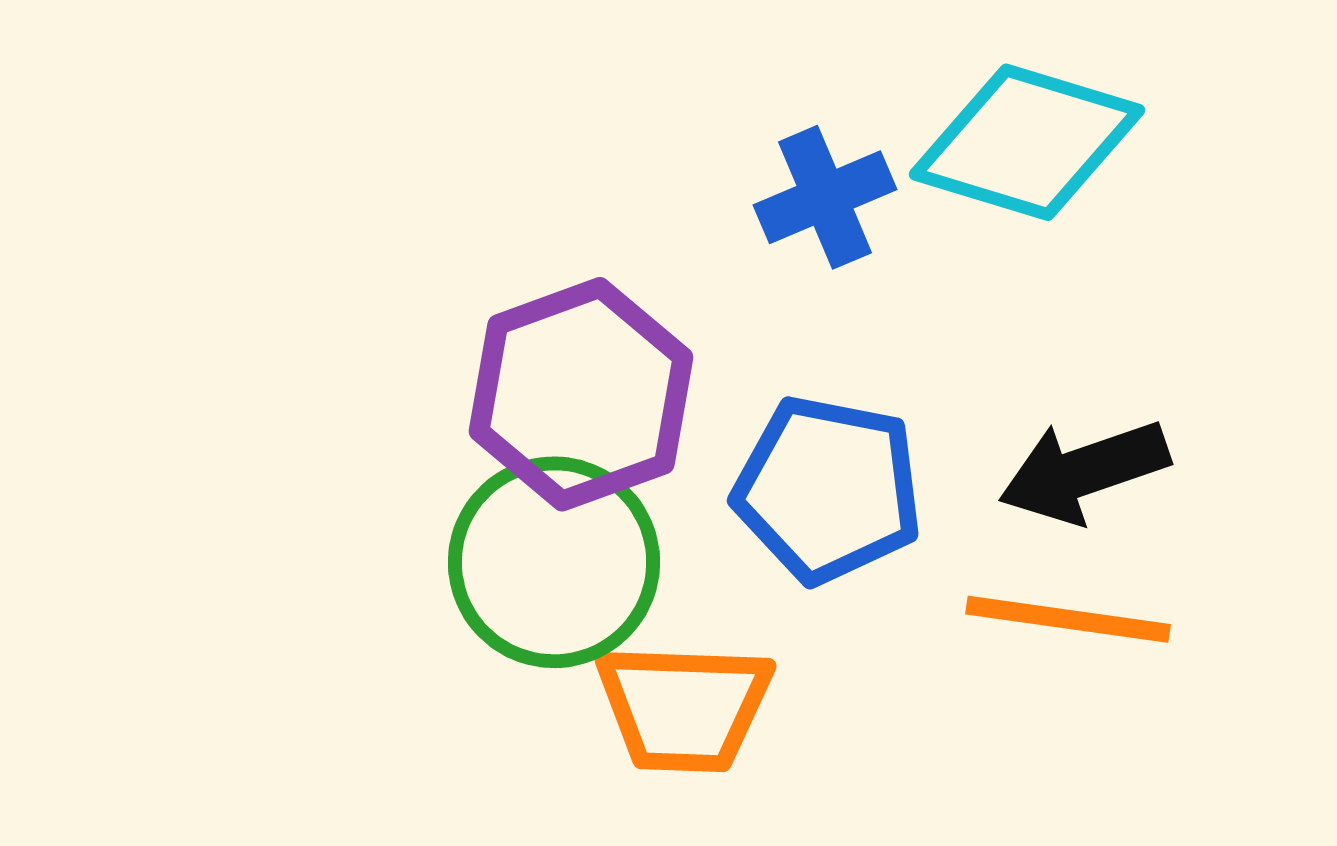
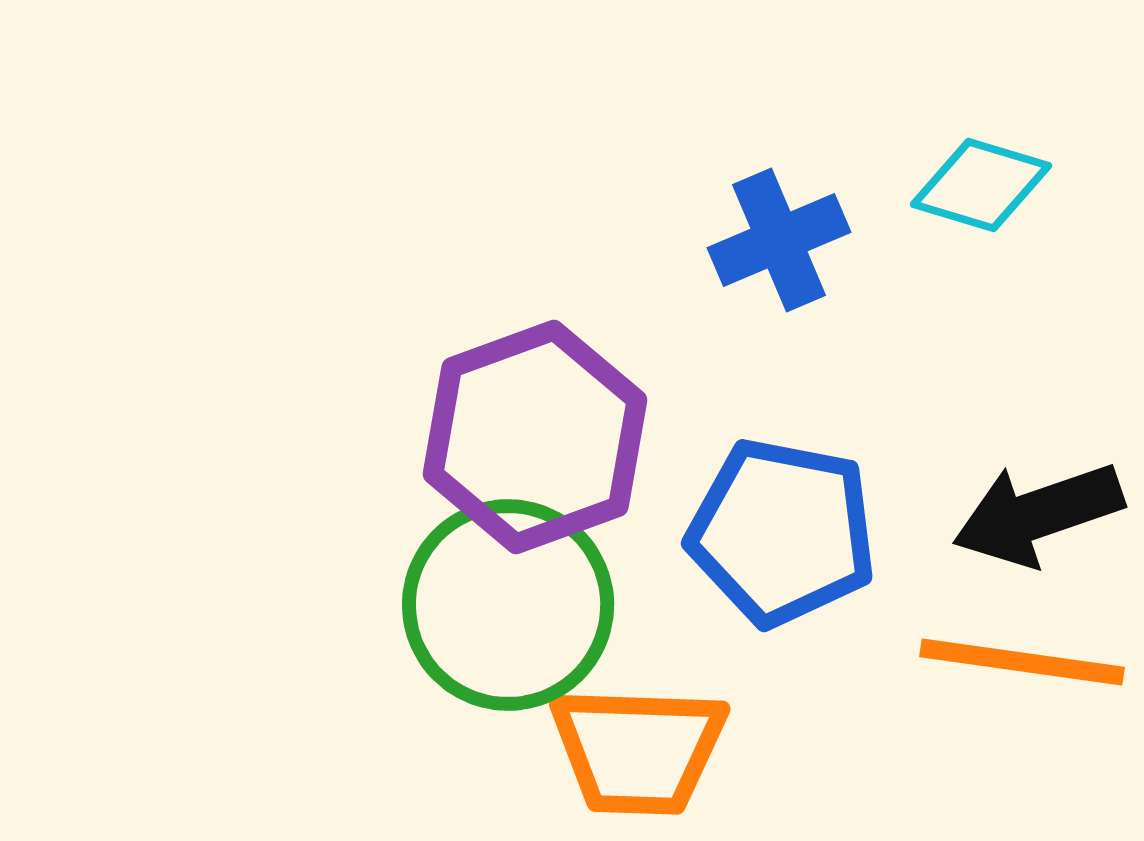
cyan diamond: (1027, 142) -> (981, 185), size x0.6

